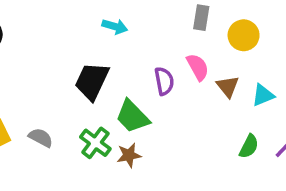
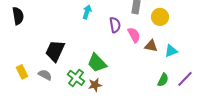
cyan arrow: (115, 26) -> (87, 12), turned -88
black trapezoid: (92, 81) -> (55, 51), moved
purple semicircle: (164, 81) -> (115, 25), moved
brown triangle: (228, 86) -> (151, 46), turned -40

